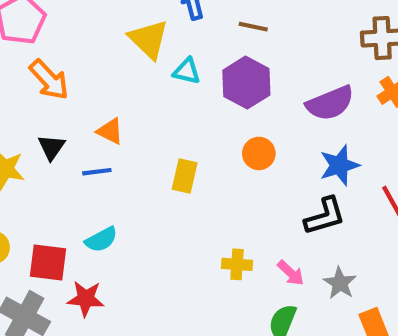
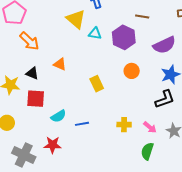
brown line: (253, 27) -> (142, 17), moved
black triangle: (51, 147) -> (32, 73), turned -40
blue line: (97, 172) -> (82, 124), moved
yellow rectangle: (185, 176) -> (97, 84), turned -35
red square: (48, 263) -> (36, 99), moved

